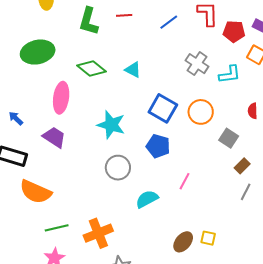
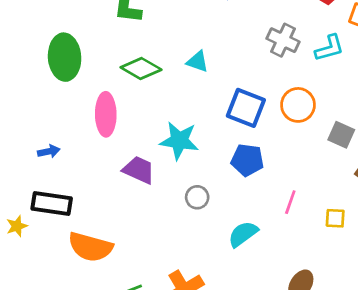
green ellipse: (38, 52) -> (65, 57), turned -72
blue arrow: (16, 118) -> (49, 151), turned 133
purple trapezoid: (54, 137) -> (139, 170), moved
gray circle: (118, 168) -> (197, 197), size x0.7
yellow square: (208, 238) -> (335, 218), moved

